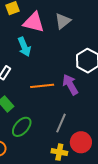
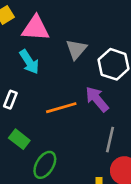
gray triangle: (63, 21) -> (76, 49), moved
gray line: (61, 123) -> (110, 140), moved

